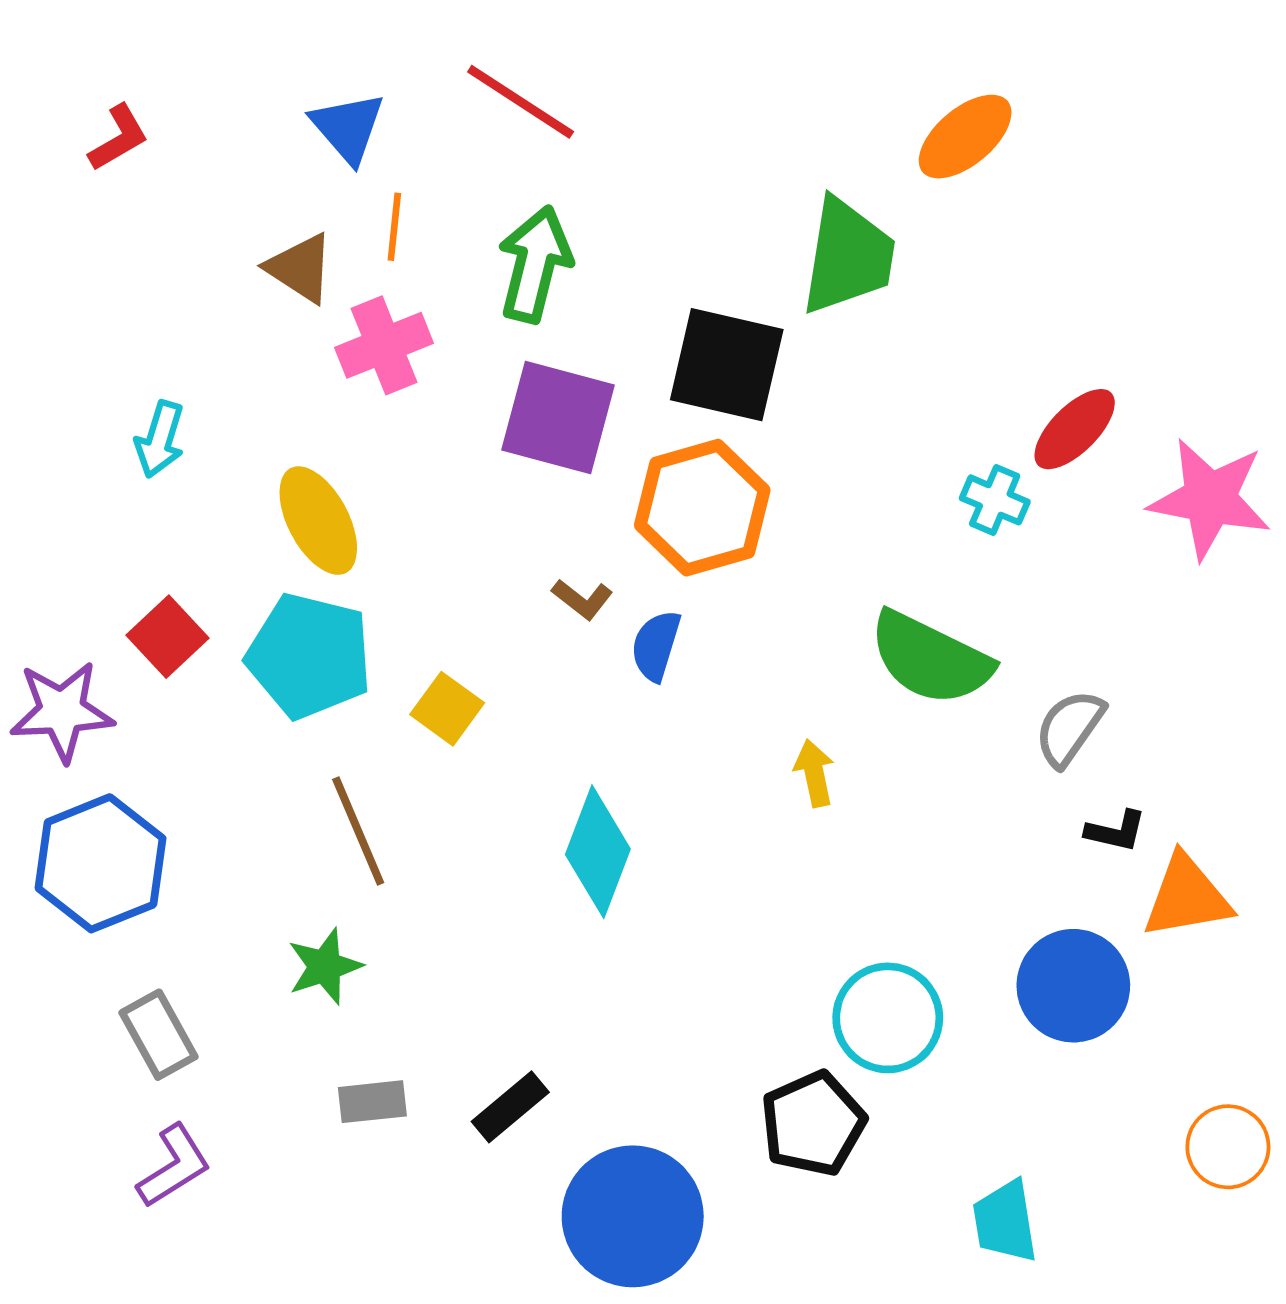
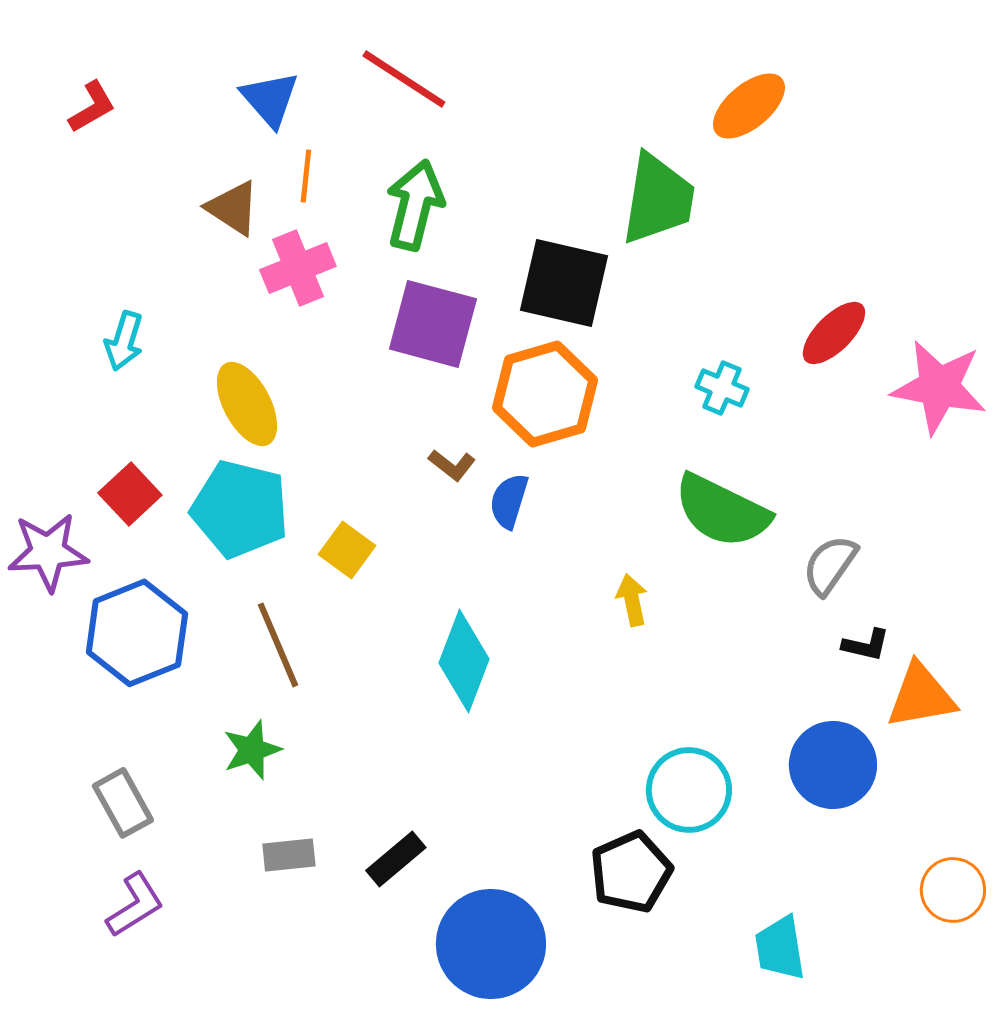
cyan cross: (995, 500) -> (722, 388), moved
blue hexagon: (101, 863) -> (137, 633), moved

